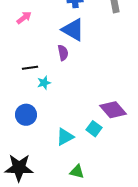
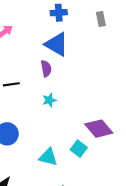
cyan star: (44, 83) -> (49, 100), moved
cyan triangle: (65, 137) -> (48, 157), turned 42

